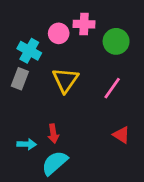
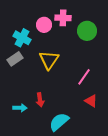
gray rectangle: (20, 79) -> (15, 59), turned 35
pink line: (112, 88) -> (84, 77), moved
cyan semicircle: (55, 163) -> (59, 122), moved

